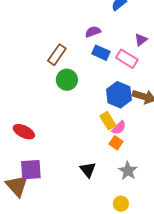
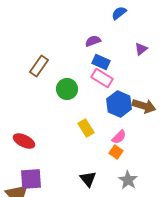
brown rectangle: (57, 55) -> (39, 66), moved
pink rectangle: (127, 59) -> (102, 78), moved
yellow rectangle: (108, 121) -> (86, 128), moved

